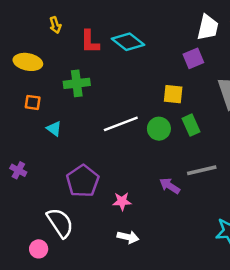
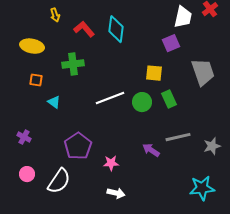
red L-shape: (90, 42) -> (84, 29), turned 140
cyan diamond: (128, 42) -> (116, 29), turned 60
white semicircle: (60, 223) -> (59, 181), turned 68
pink circle: (39, 249) -> (27, 174), moved

